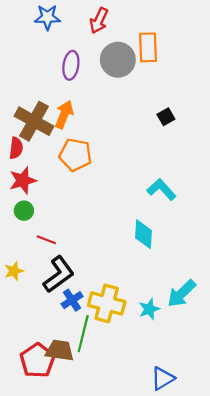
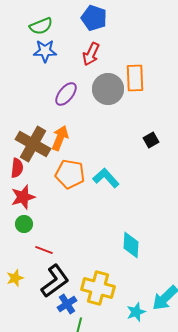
purple ellipse: (71, 65) -> (66, 94), turned 30
cyan L-shape: (161, 189) -> (106, 178), moved
yellow cross: (107, 303) -> (98, 288), moved

